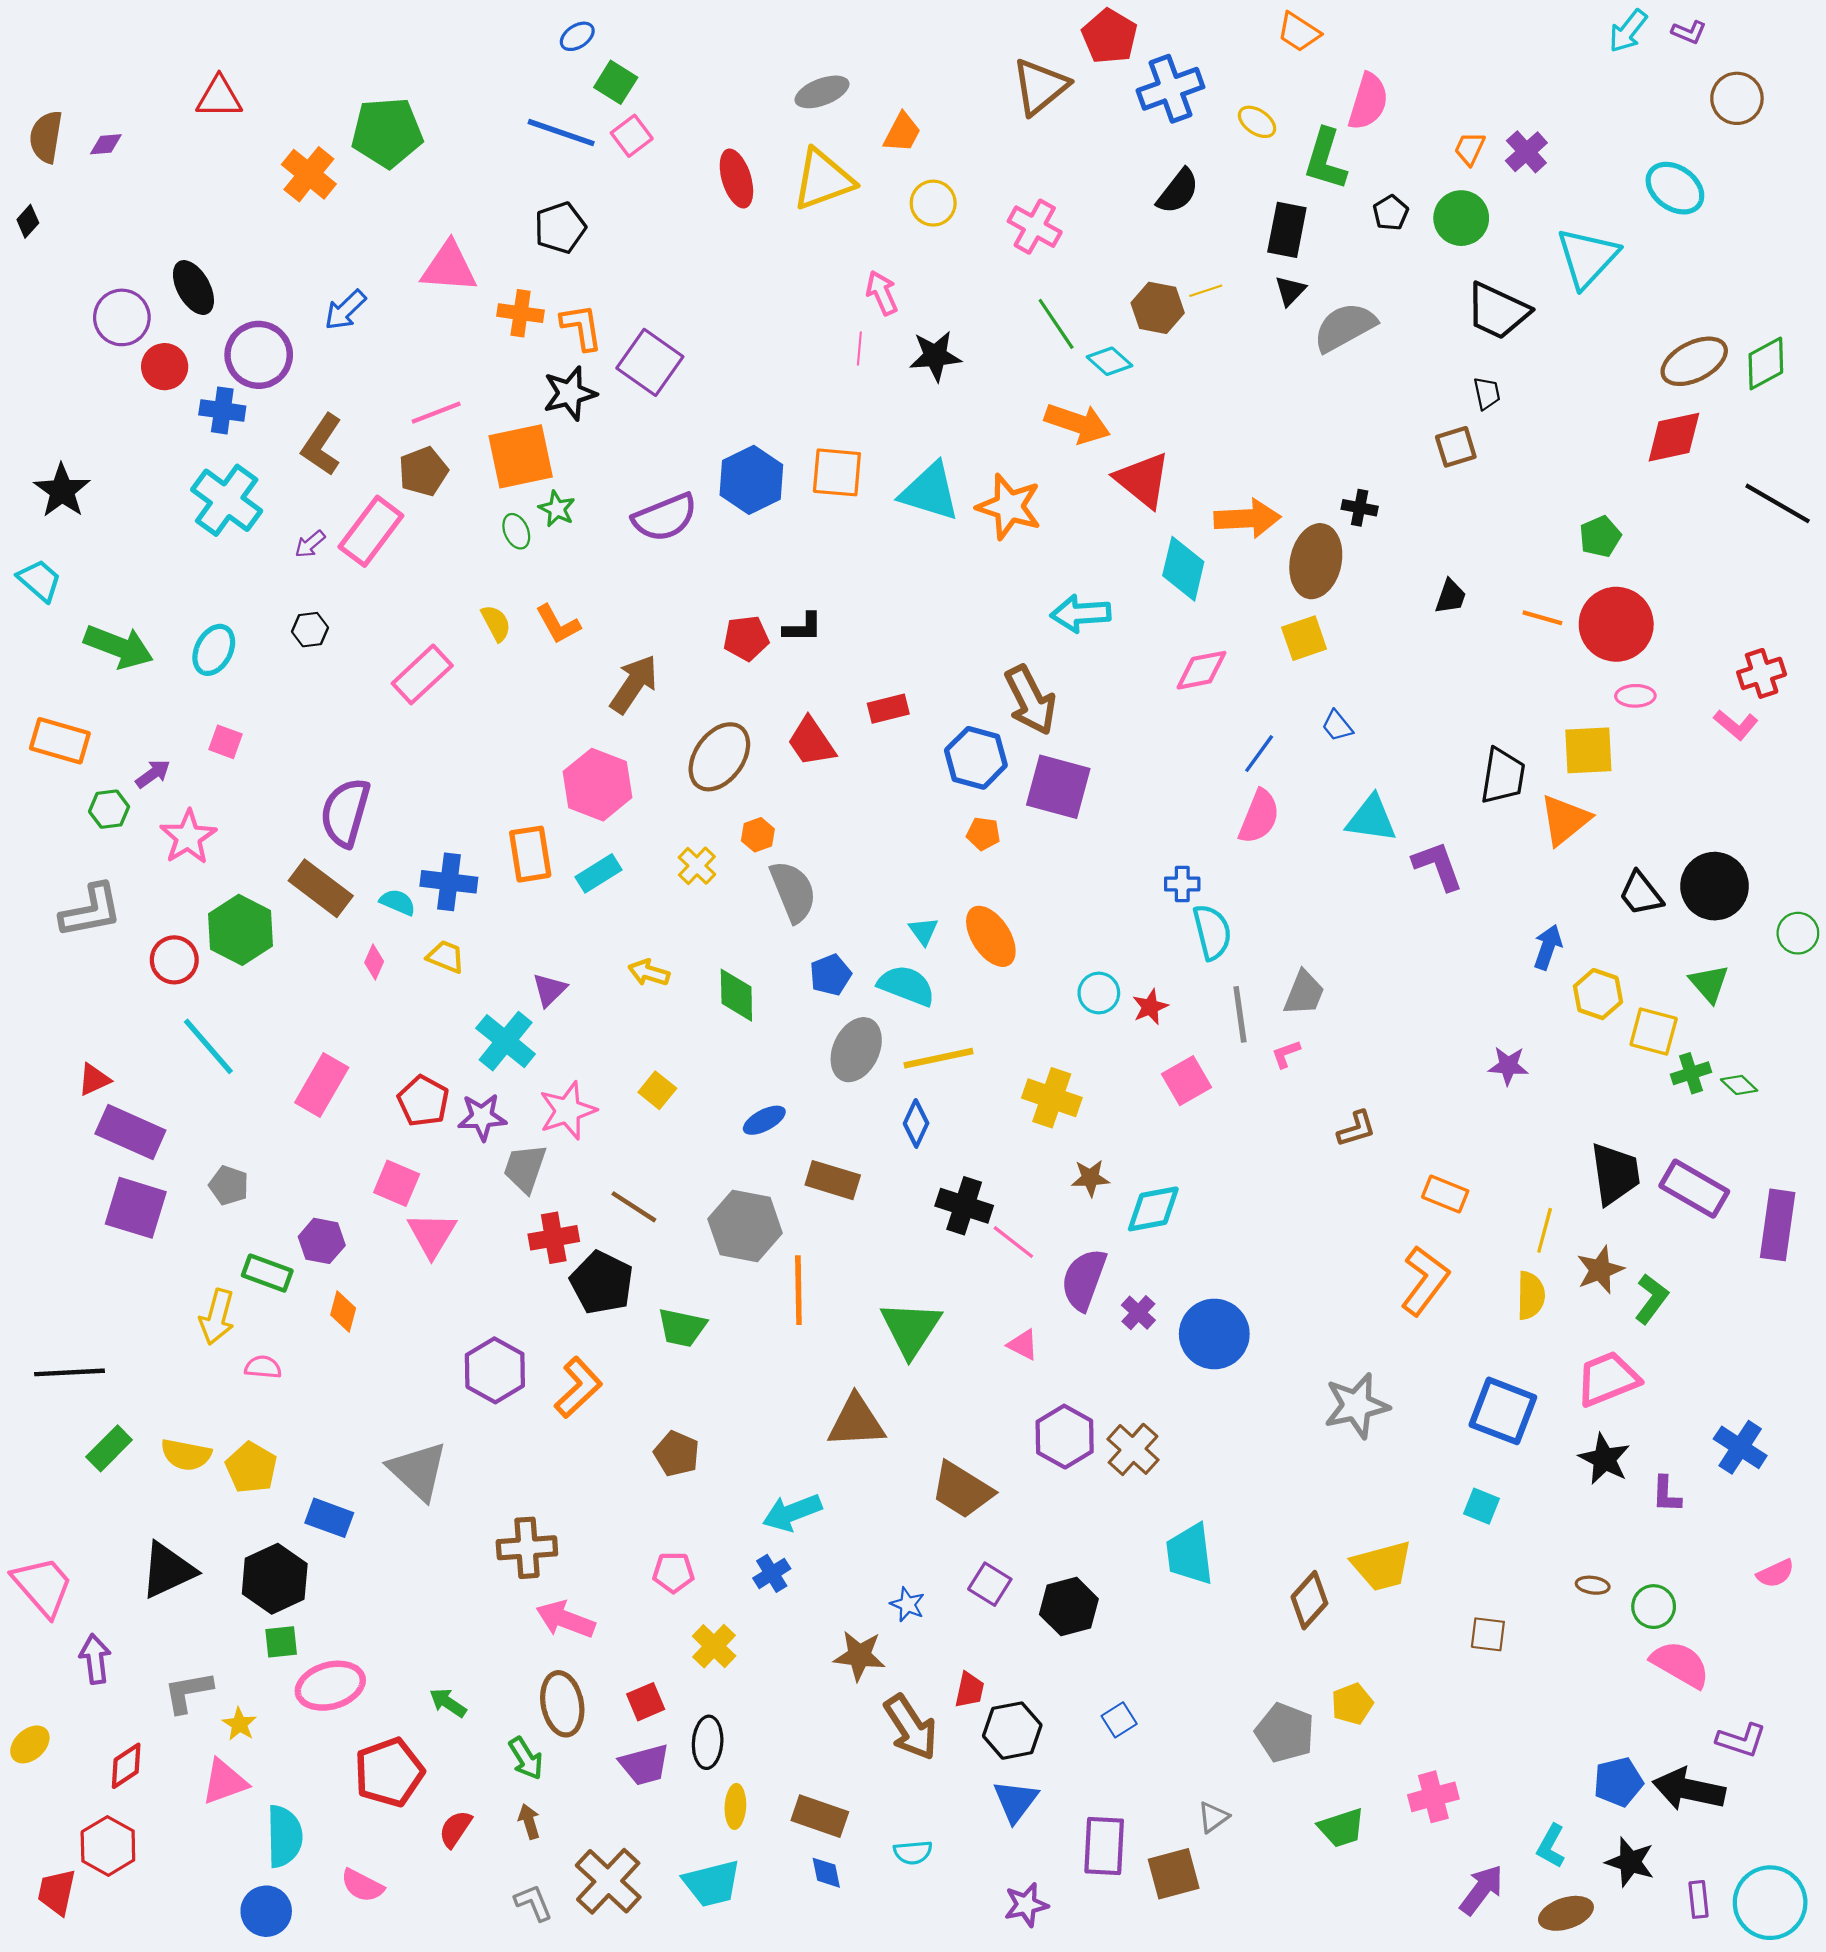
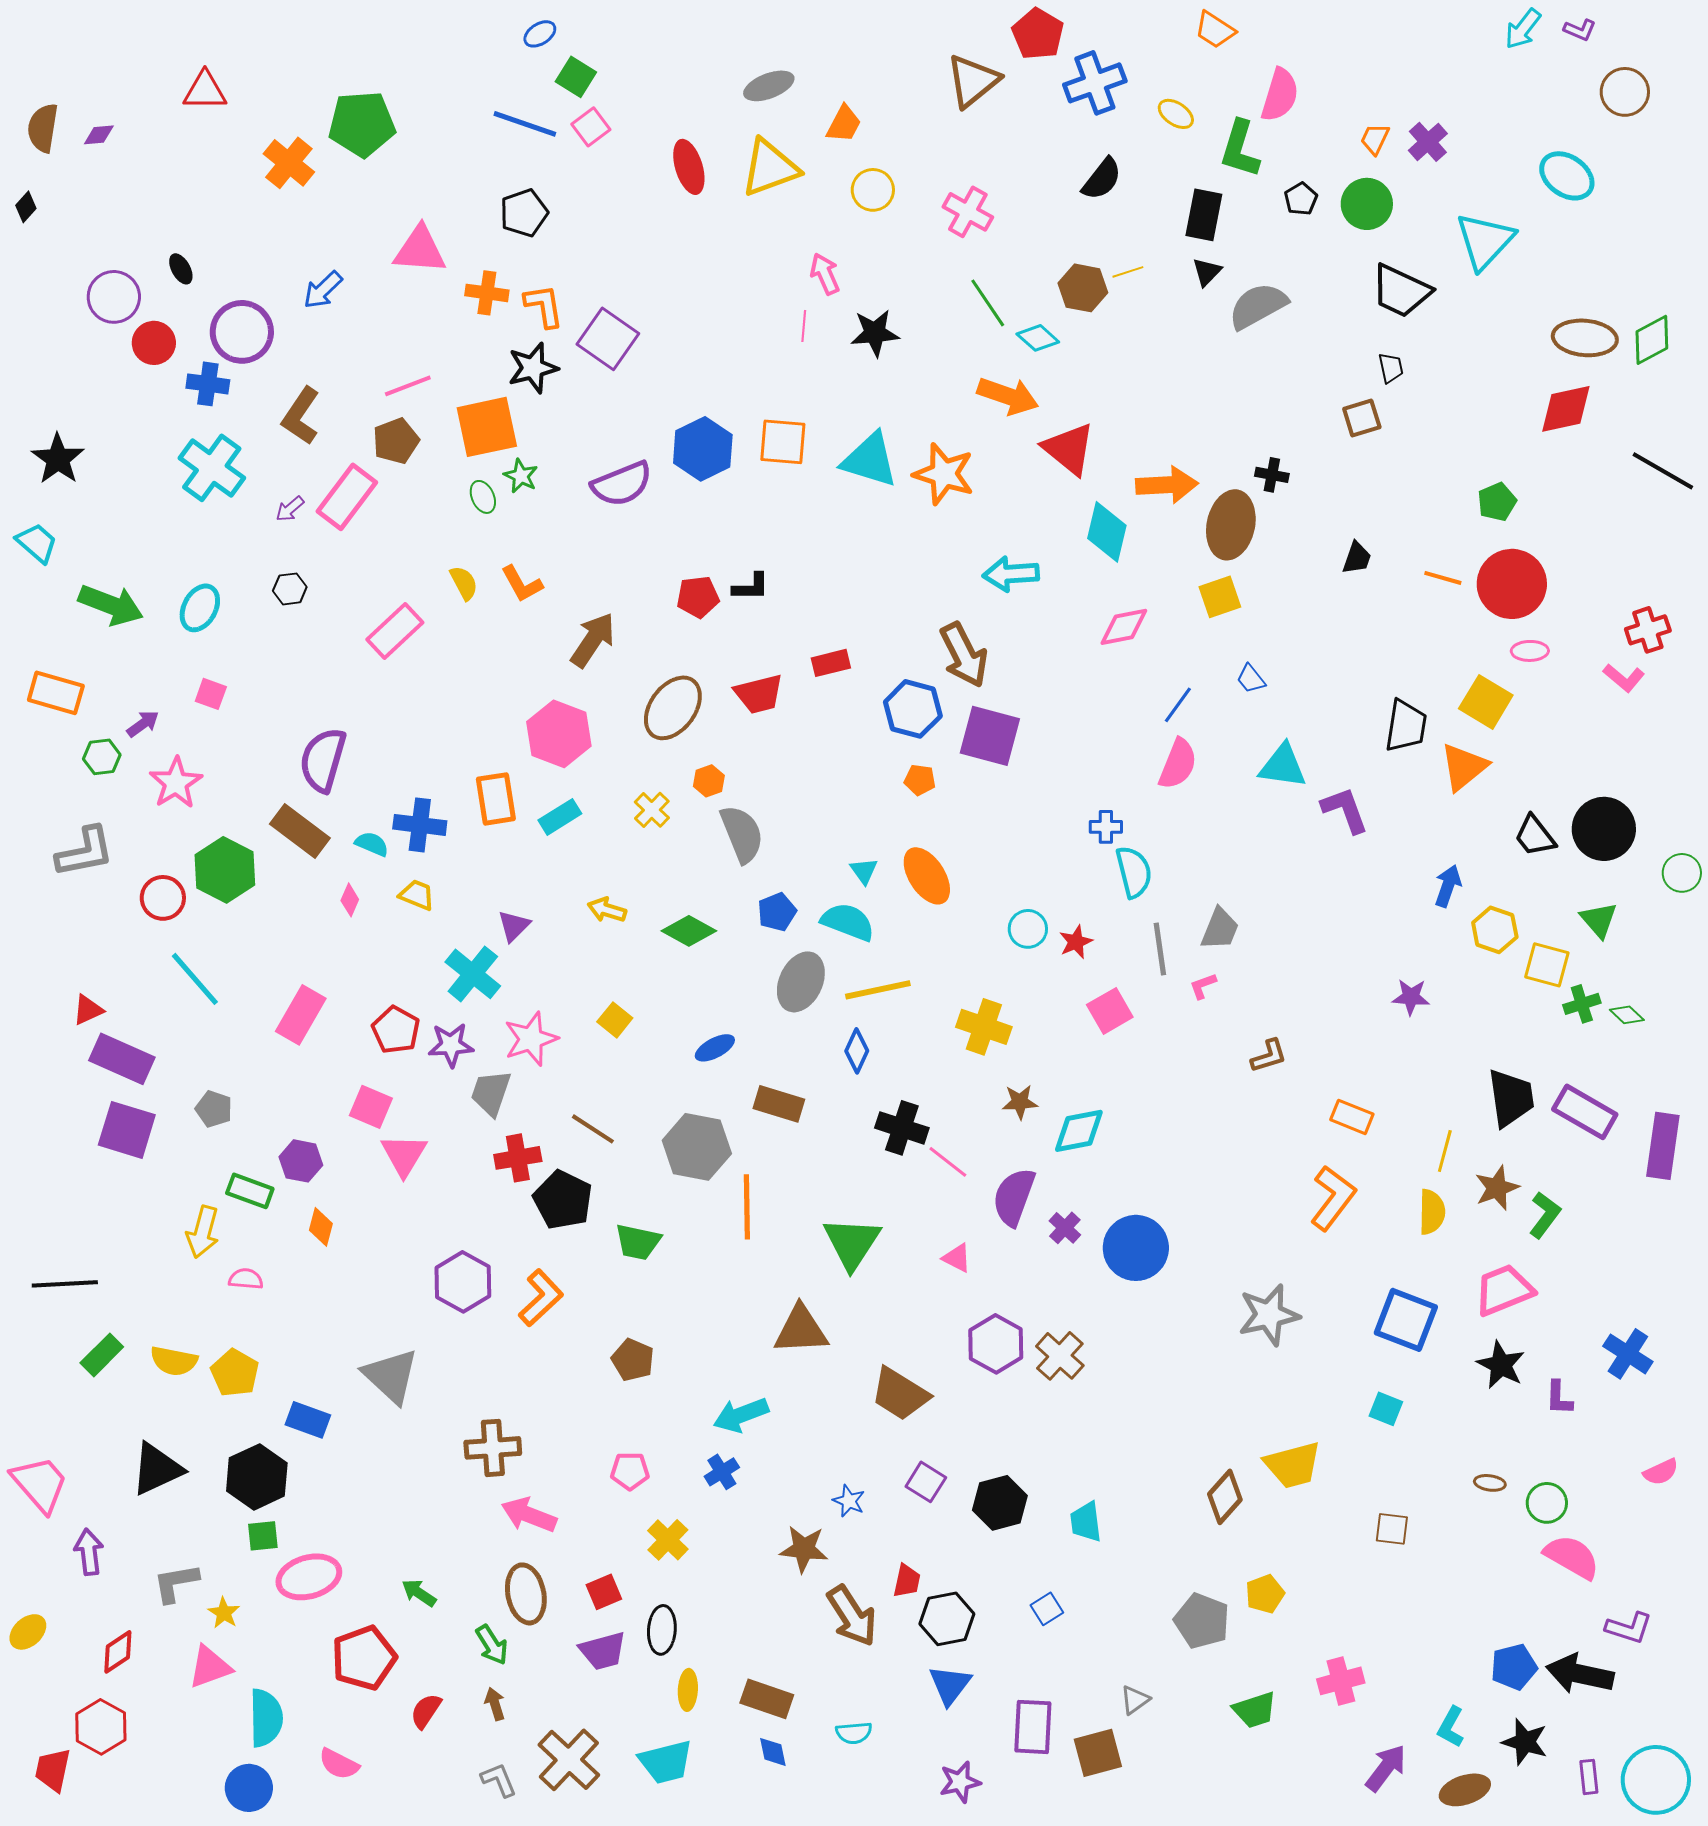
black ellipse: (193, 288) -> (181, 269), size x0.6
brown ellipse: (1694, 361) -> (1585, 338), turned 32
red trapezoid: (811, 742) -> (759, 694), turned -70
yellow square: (1588, 750) -> (1486, 702), turned 34
green diamond: (736, 995) -> (689, 931), turned -60
cyan trapezoid: (1190, 1554) -> (1086, 1522), moved, size x0.7

